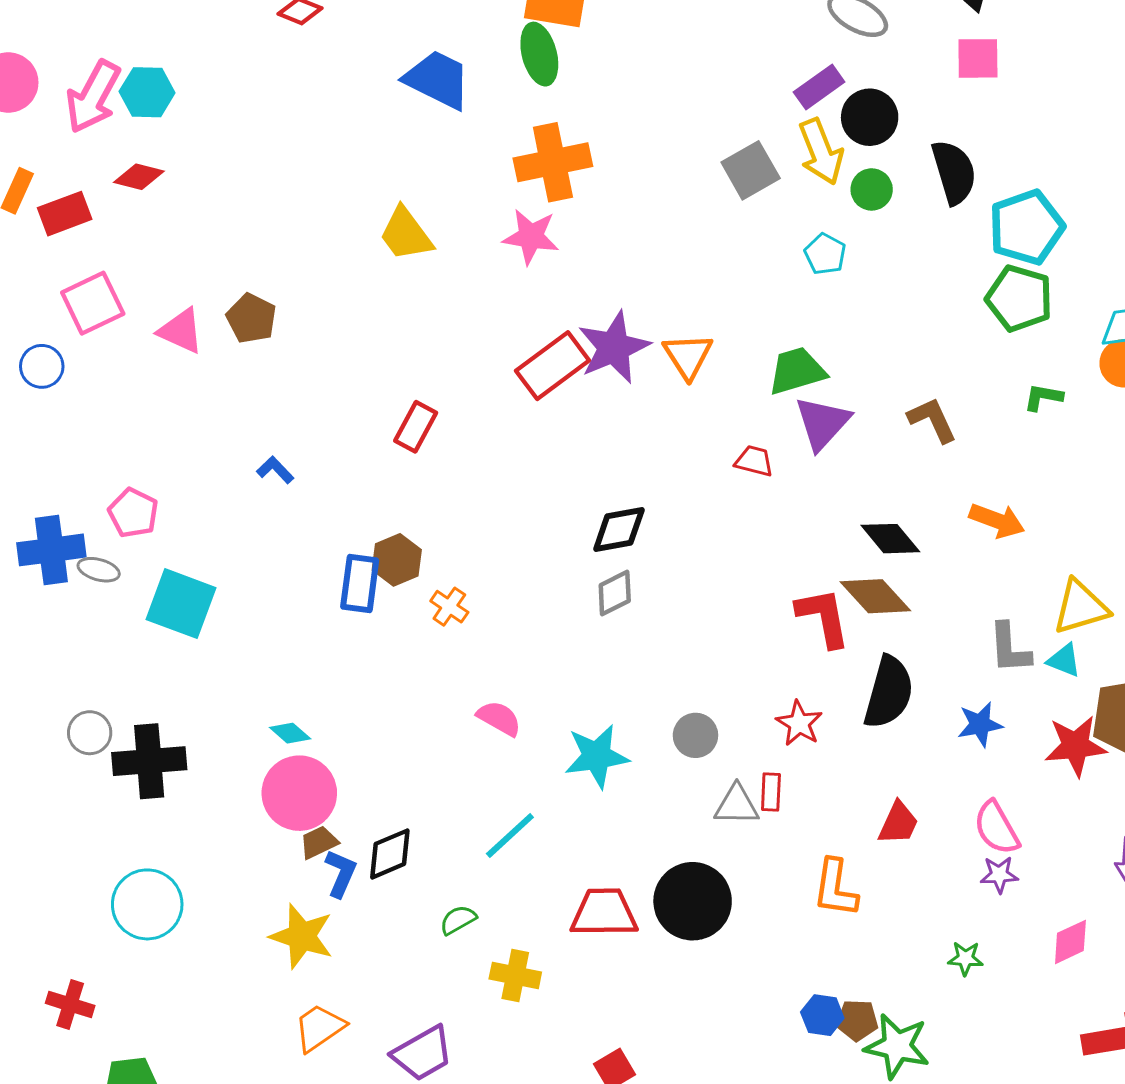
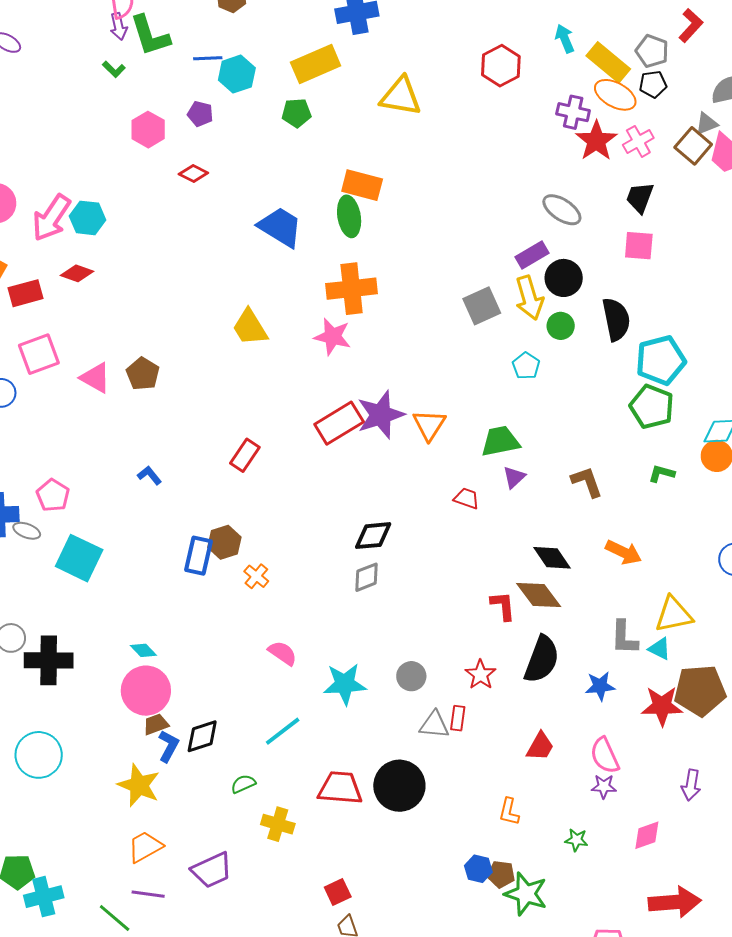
purple triangle: (822, 423) -> (514, 477), size x0.6
red L-shape: (823, 617) -> (503, 606), size x0.7
orange L-shape: (835, 888) -> (509, 812), moved, size x0.7

